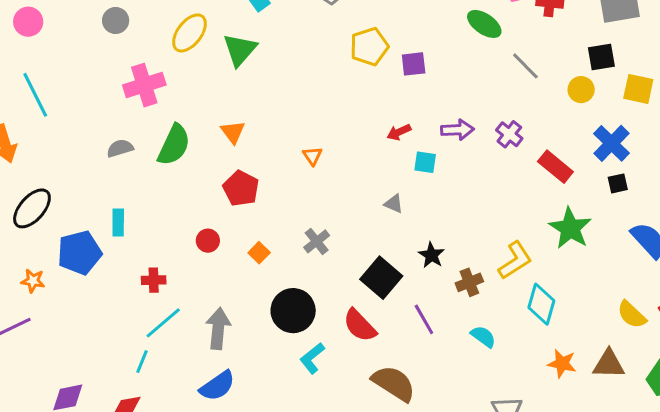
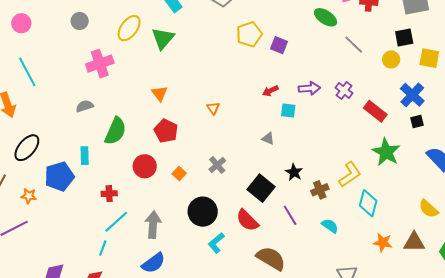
purple square: (414, 64) -> (279, 45), turned 30
green semicircle: (174, 145) -> (115, 131), moved
red circle: (208, 241) -> (145, 166), size x1.5

